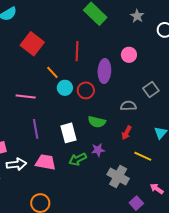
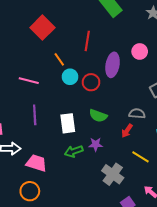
gray semicircle: (128, 106) -> (137, 114), moved
pink trapezoid: (46, 162) -> (36, 163), moved

